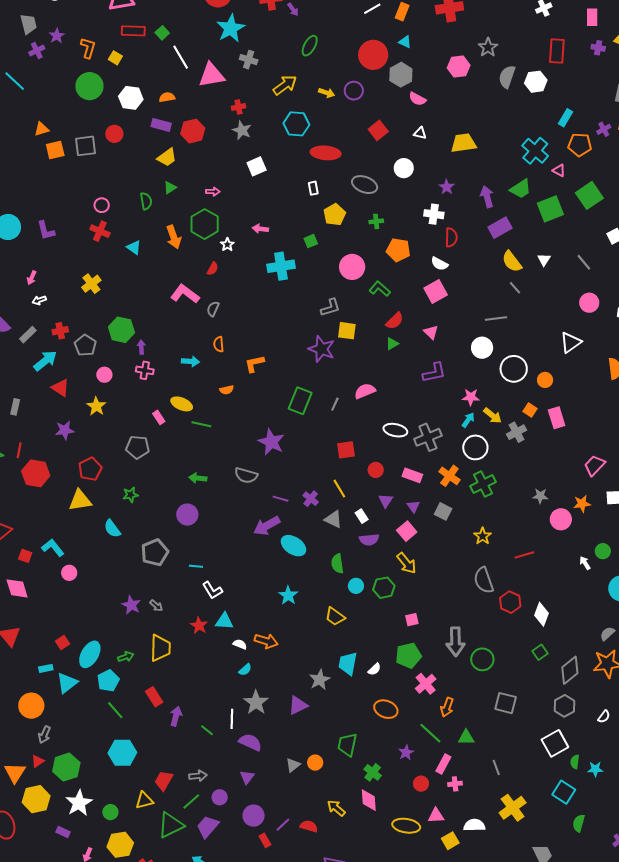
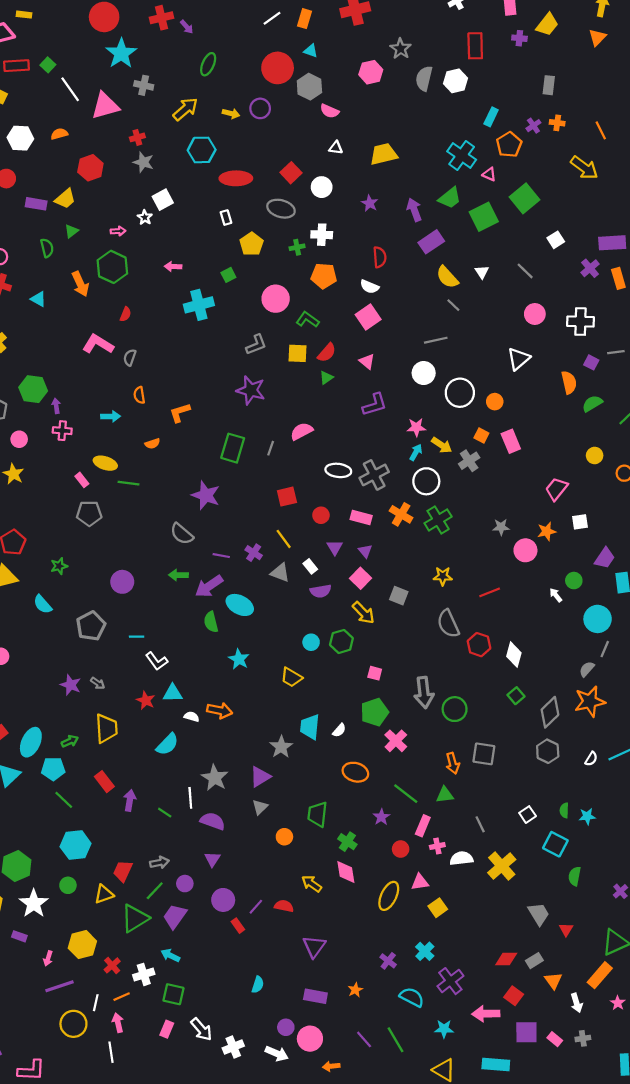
purple rectangle: (161, 125) -> (36, 204), moved
red square: (378, 130) -> (291, 173), moved
orange pentagon: (580, 145) -> (509, 145), turned -30
white cross: (434, 214) -> (322, 235), moved
white star: (227, 245) -> (145, 217), moved
yellow square: (347, 331) -> (298, 353), moved
gray pentagon: (138, 447) -> (89, 513), moved
gray semicircle: (246, 475) -> (182, 534), turned 30
green arrow: (198, 478) -> (178, 575), moved
gray square: (443, 511) -> (399, 596), moved
yellow star: (483, 536) -> (443, 576), turned -30
green semicircle: (337, 564) -> (211, 622), moved
pink square: (412, 620) -> (375, 673), turned 32
cyan semicircle: (245, 670) -> (167, 744), moved, size x1.6
cyan pentagon: (108, 681) -> (53, 769), turned 30
orange arrow: (447, 707) -> (453, 763), moved, turned -30
white square: (555, 743) -> (528, 815), moved, size x0.6
gray triangle: (293, 765) -> (260, 807), moved
green circle: (110, 812) -> (68, 885), moved
white semicircle: (474, 825) -> (461, 858), moved
yellow ellipse: (406, 826) -> (389, 896), turned -68

